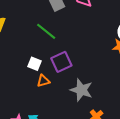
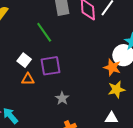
gray star: (81, 90) -> (62, 98), size x0.6

